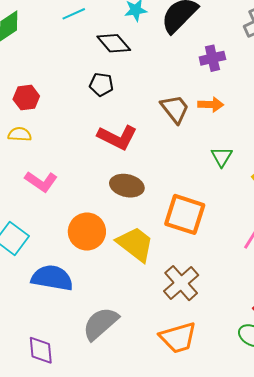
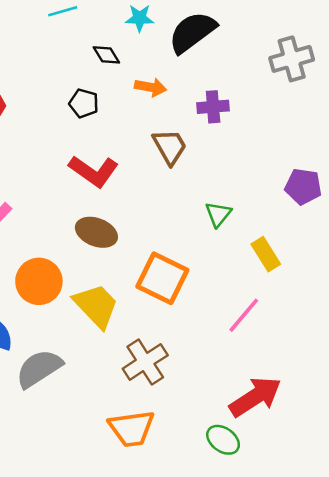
black diamond: (114, 43) -> (106, 55), size x0.7
purple cross: (212, 58) -> (213, 107), moved
orange arrow: (211, 105) -> (151, 87), moved
gray semicircle: (101, 324) -> (39, 369), moved

